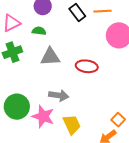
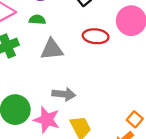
red ellipse: (87, 66) -> (96, 36), moved

